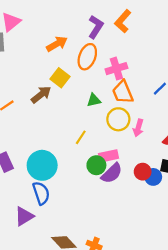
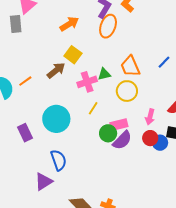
orange ellipse: (87, 57) -> (108, 26), moved
pink cross: (116, 69) -> (87, 82), moved
pink arrow: (138, 128) -> (150, 117), moved
cyan circle: (42, 165) -> (56, 119), moved

